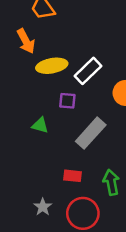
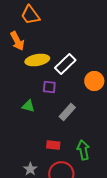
gray rectangle: (91, 133) -> (67, 112), size x0.7

